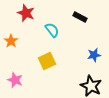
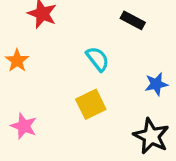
cyan semicircle: (52, 30) -> (98, 59), moved
yellow square: (47, 61) -> (91, 104), moved

